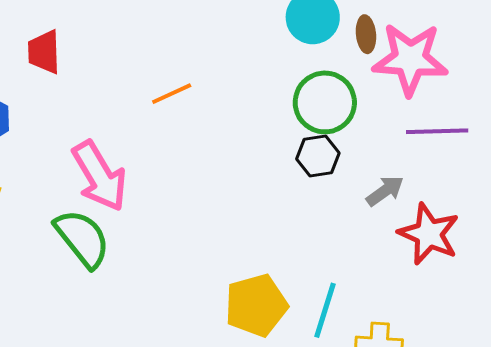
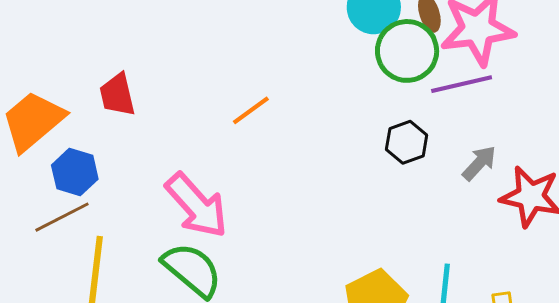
green circle: (325, 102) -> (407, 51), moved
purple line: (437, 131) -> (462, 84), moved

